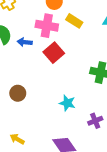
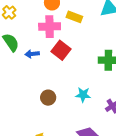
blue arrow: (25, 42) -> (32, 54), moved
brown circle: (18, 93) -> (48, 98), moved

